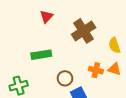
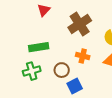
orange cross: (96, 70) -> (83, 56), moved
green cross: (19, 86) -> (32, 71), moved

